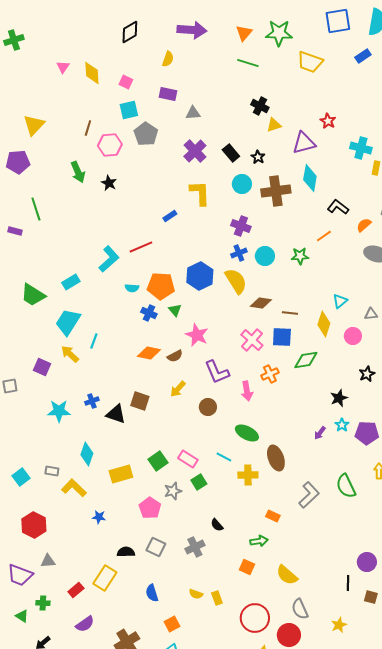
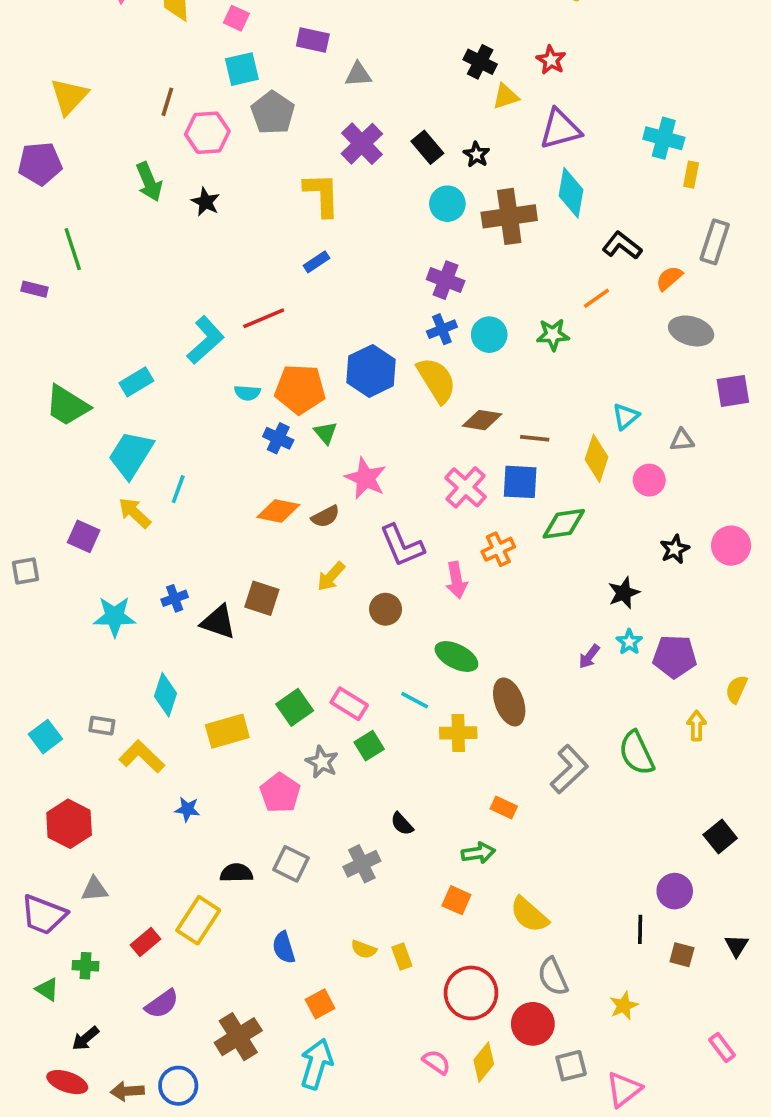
red star: (328, 121) -> (551, 60), moved
yellow L-shape: (200, 193) -> (322, 195), moved
gray star: (173, 491) -> (322, 762), turned -30

